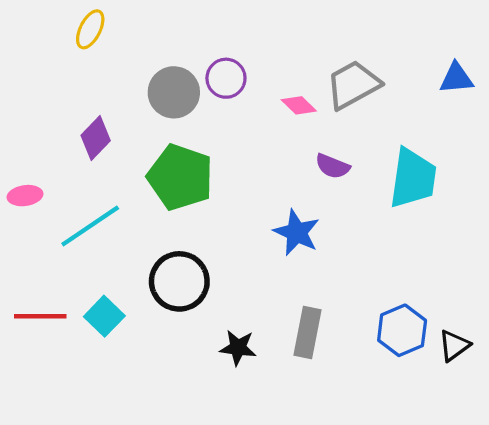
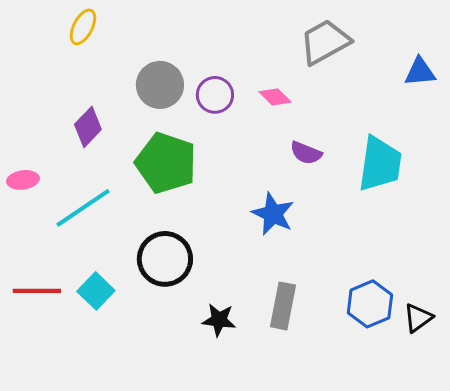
purple circle: (226, 78) -> (215, 95), moved
gray trapezoid: (353, 85) -> (325, 42), moved

